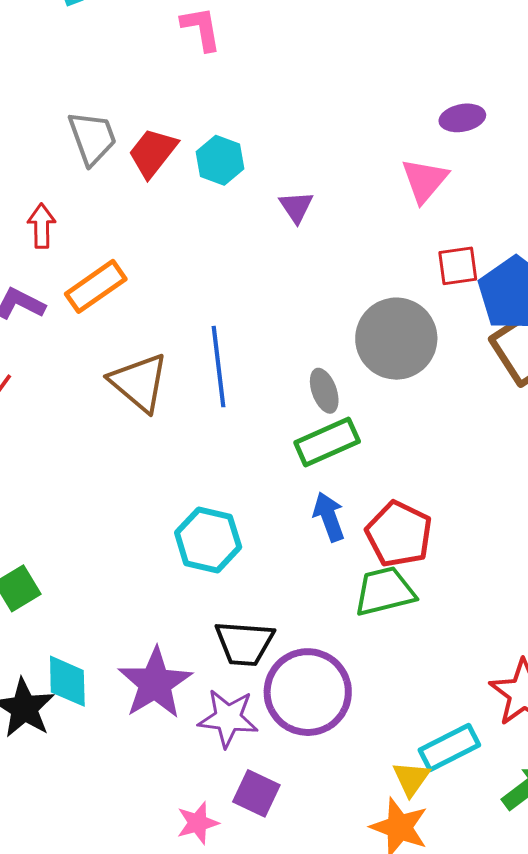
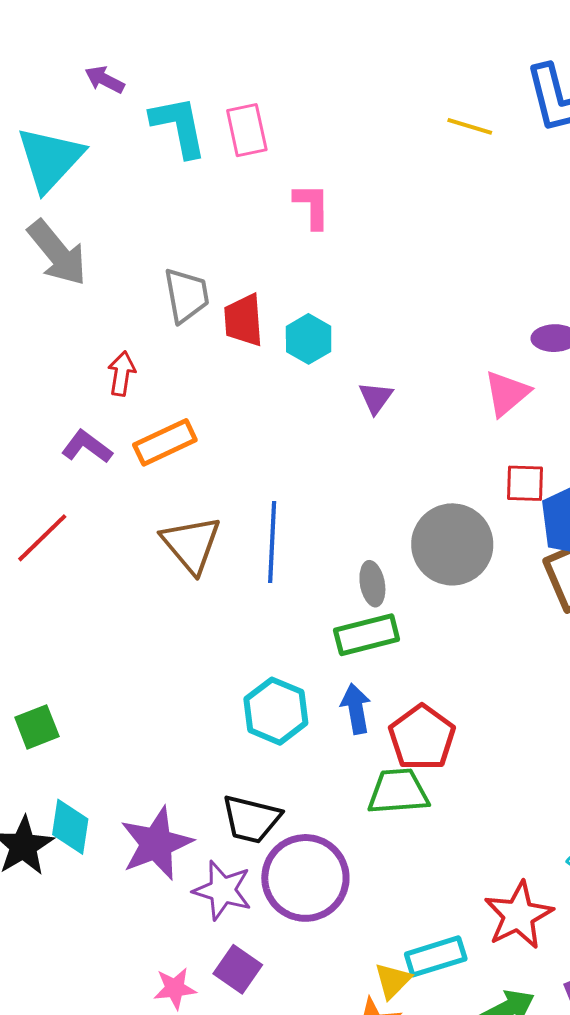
red trapezoid: (153, 153) -> (243, 320), turned -52
cyan hexagon: (208, 540) -> (276, 711), moved

